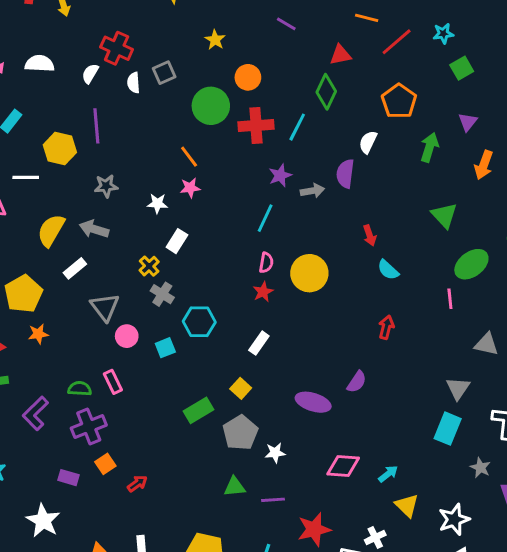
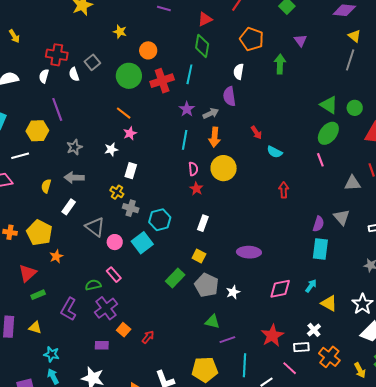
orange arrow: (484, 165) -> (215, 137), moved
green triangle: (444, 215) -> (329, 105), moved
yellow semicircle: (51, 230) -> (46, 186), size x0.6
cyan square: (165, 348) -> (142, 243), size x1.5
purple semicircle: (357, 382) -> (318, 224), moved
cyan rectangle: (448, 429) -> (320, 249), moved
green triangle: (234, 487) -> (212, 322), turned 35
purple line: (273, 500) -> (227, 340), moved

